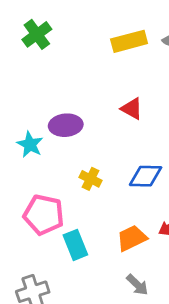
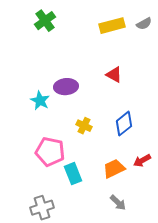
blue diamond: (146, 176) -> (124, 124), turned -40

